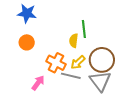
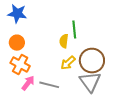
orange cross: (56, 63) -> (20, 64), moved
gray line: (71, 76) -> (49, 85), moved

